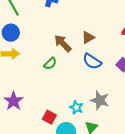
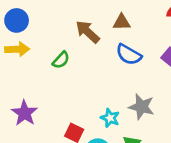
brown triangle: (88, 37) -> (122, 22), turned 32
green semicircle: (50, 64) -> (61, 60), moved

